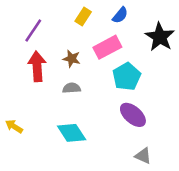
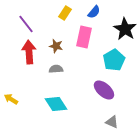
purple line: (33, 31) -> (26, 24), turned -72
pink rectangle: (107, 47) -> (84, 37), turned -50
cyan pentagon: (127, 77) -> (114, 60), moved

